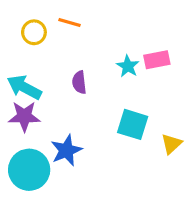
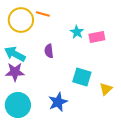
yellow circle: (34, 32) -> (21, 20), size x1.6
cyan star: (128, 66) -> (77, 32), moved
blue star: (66, 150) -> (58, 102), moved

